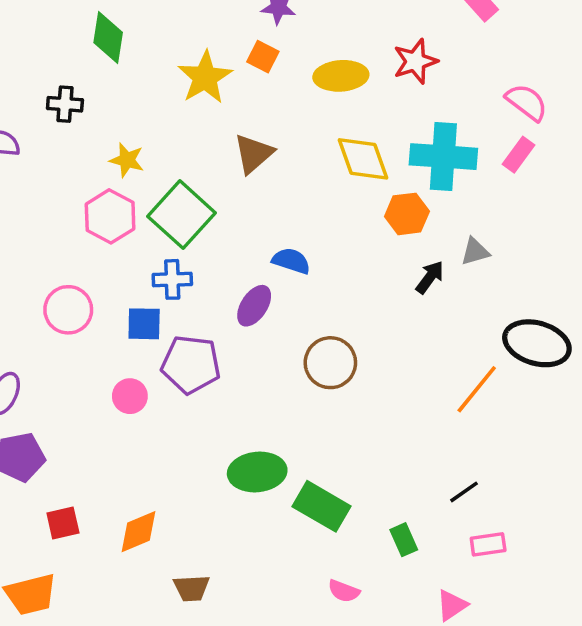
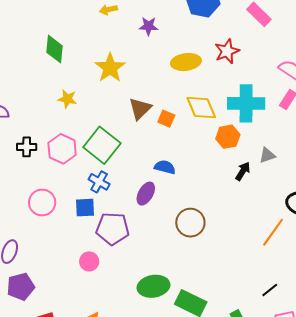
orange square: (263, 57) -> (166, 119), moved
black cross: (65, 104) -> (27, 147), moved
yellow star: (127, 160) -> (67, 99), moved
blue cross: (172, 279) -> (99, 182), turned 35
pink circle: (130, 396) -> (89, 261), moved

